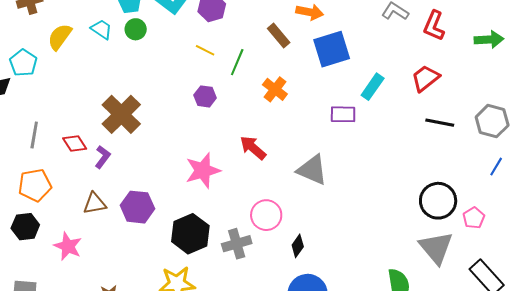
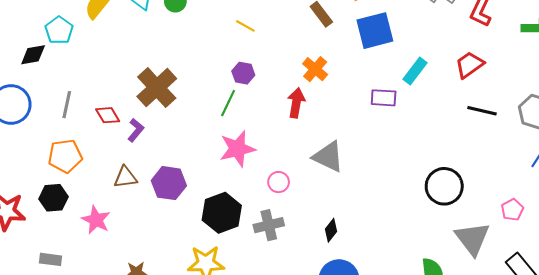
green line: (237, 62) -> (228, 103), moved
red arrow: (253, 148) -> (296, 103), moved, turned 56
gray triangle: (312, 170) -> (328, 157), moved
black circle: (438, 201) -> (444, 186), moved
pink circle: (266, 215) -> (279, 182), moved, size x0.7

